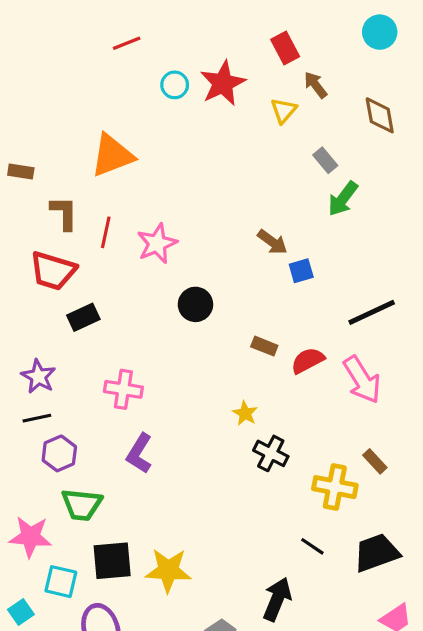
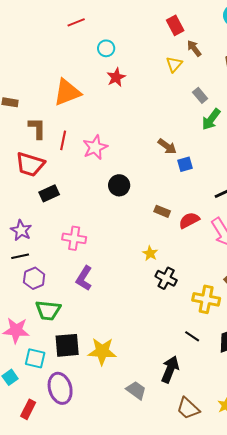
red star: (223, 83) -> (116, 77), moved, size x0.7

